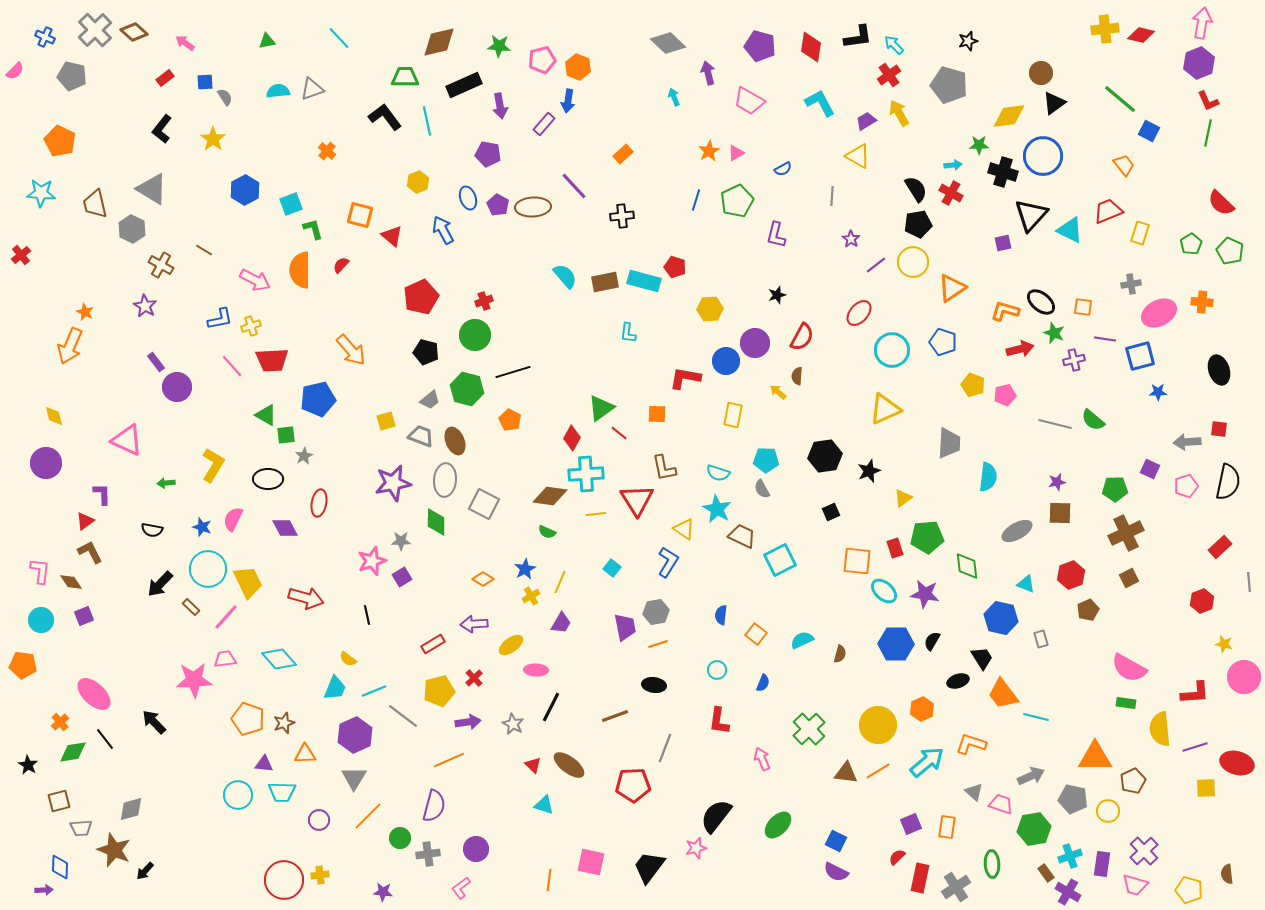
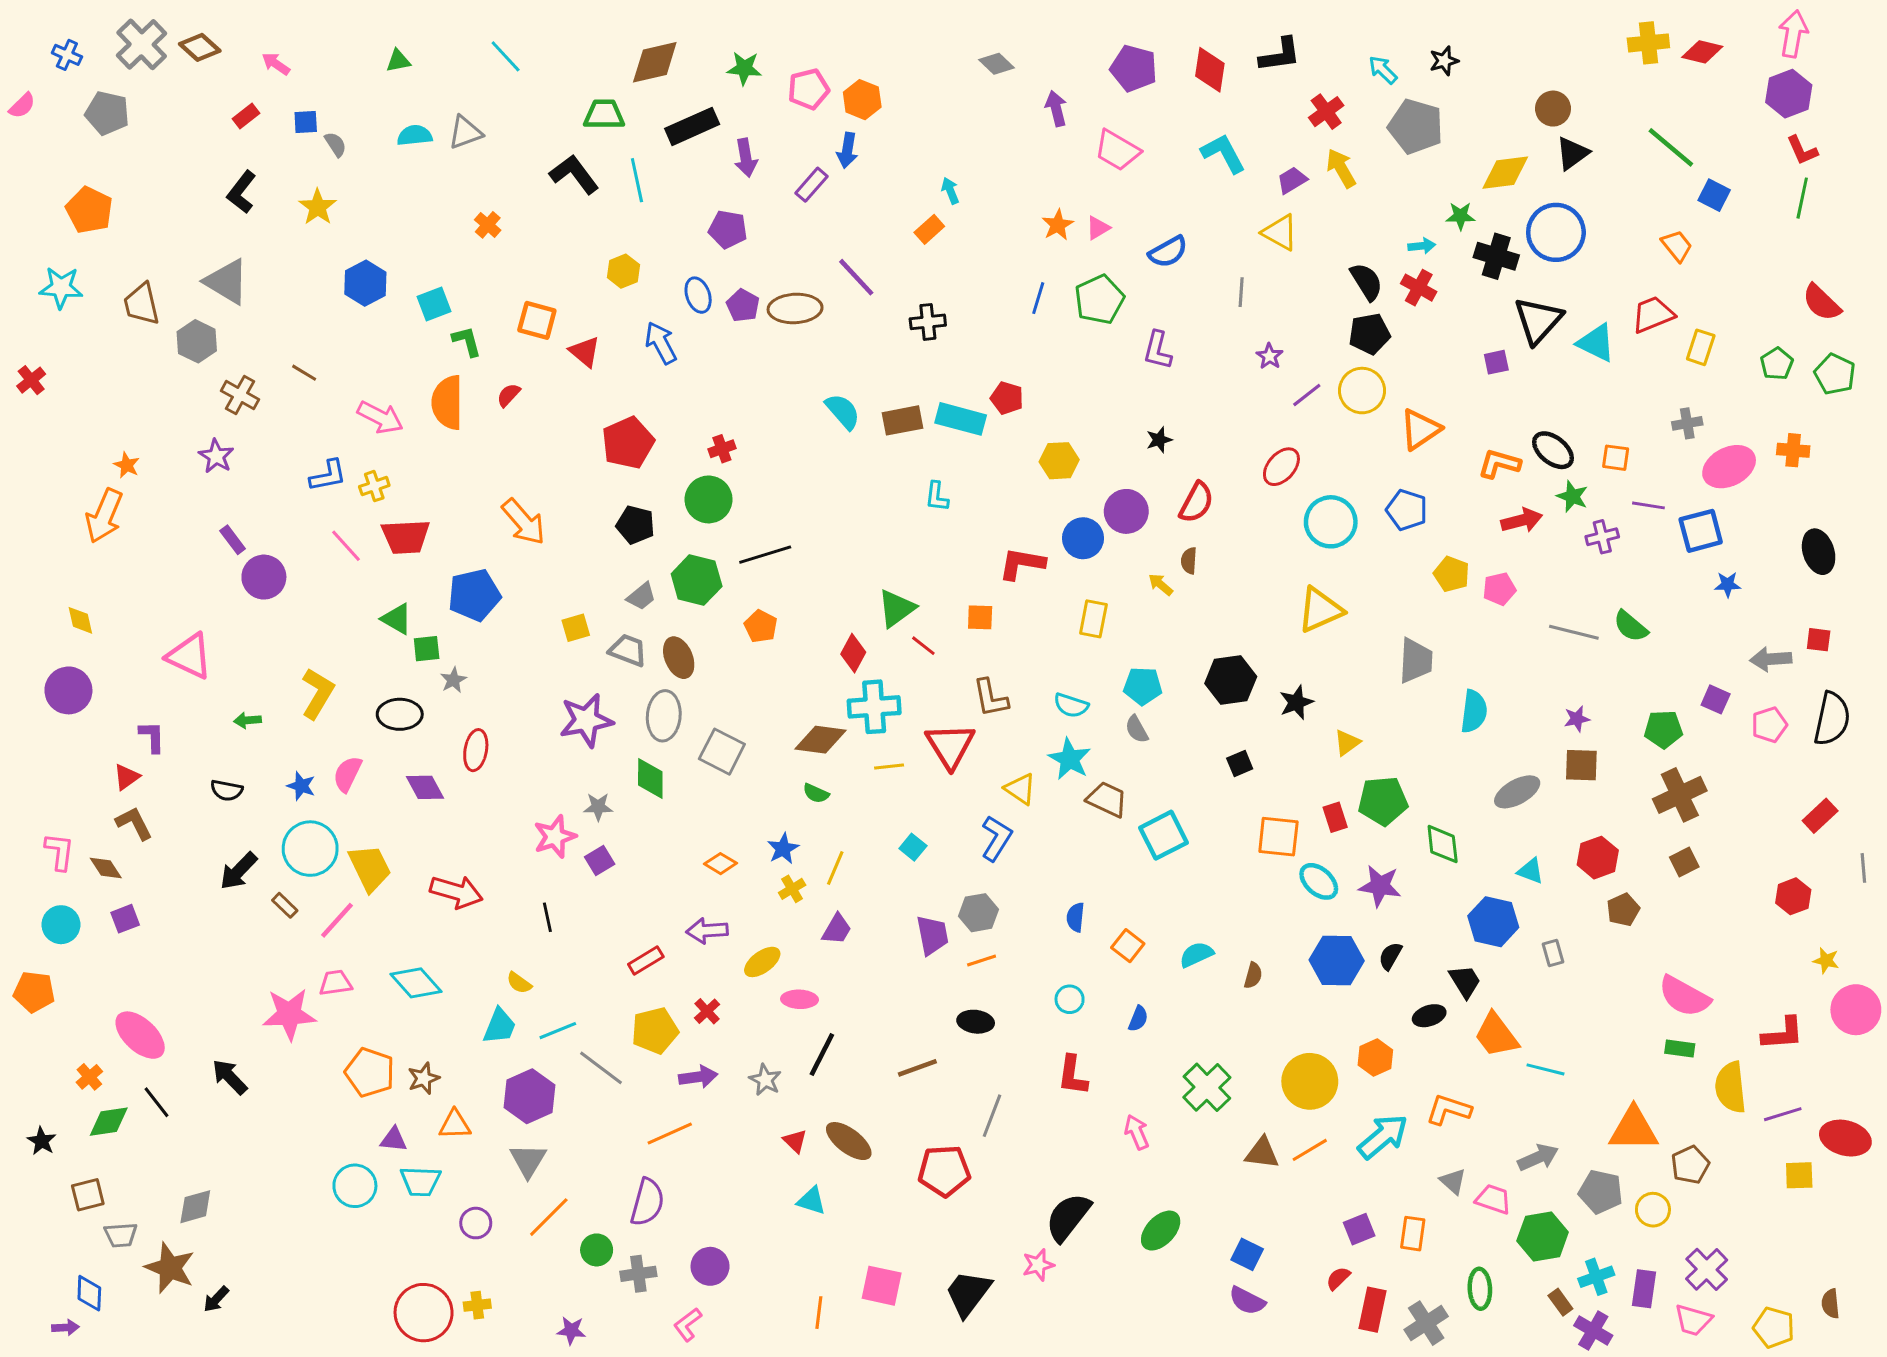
gray diamond: (668, 43) -> (996, 64), size x0.7
cyan arrow: (894, 45) -> (1383, 70), moved
cyan arrow: (674, 97) -> (950, 191), moved
blue semicircle: (783, 169) -> (1168, 252), size x1.5

